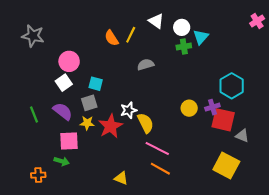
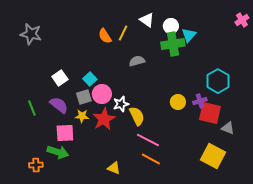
green cross: (184, 46) -> (173, 44), size x1.6
pink circle: (69, 61) -> (102, 94), moved
cyan square: (96, 84) -> (90, 79), turned 32
green arrow: (62, 161) -> (58, 152), size x1.5

